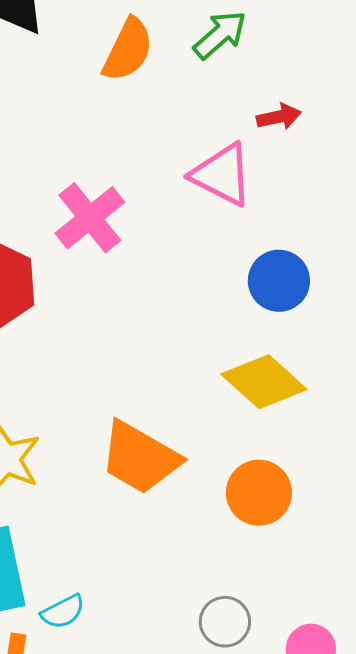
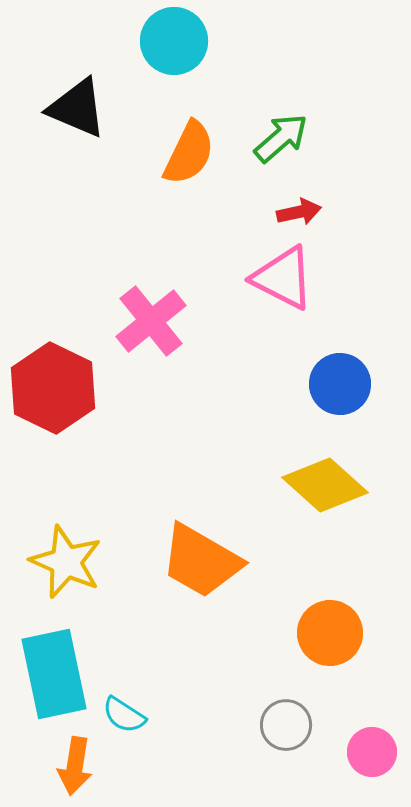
red arrow: (279, 117) -> (299, 212), moved
orange circle: (259, 493) -> (330, 633), moved
cyan semicircle: (63, 612) -> (124, 715), turned 60

